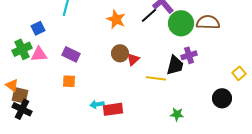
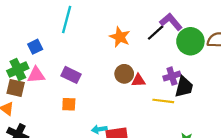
purple cross: (189, 55) -> (172, 76), moved
red triangle: (133, 59) -> (138, 80), turned 40
brown square: (20, 95) -> (16, 88), moved

